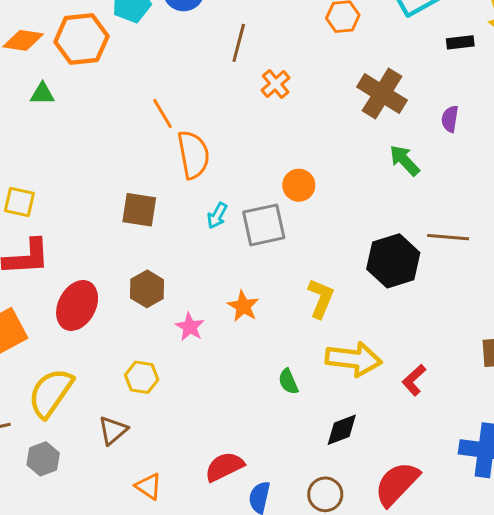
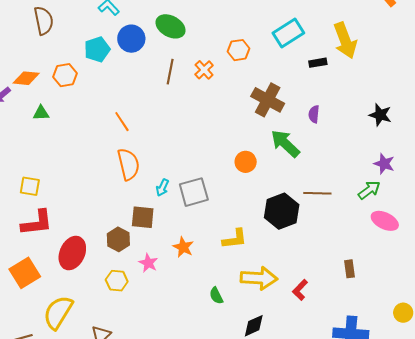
orange hexagon: (81, 39) -> (65, 75), size x0.7
orange cross: (276, 84) -> (204, 70), moved
orange semicircle: (193, 155) -> (128, 164), moved
green arrow: (404, 160) -> (285, 144), size x1.4
orange circle: (299, 185) -> (246, 162), moved
brown square: (139, 210) -> (143, 217), moved
yellow L-shape: (321, 298) -> (235, 239), turned 64
yellow hexagon: (142, 377) -> (117, 281), moved

